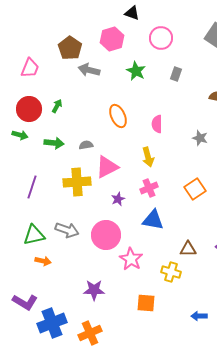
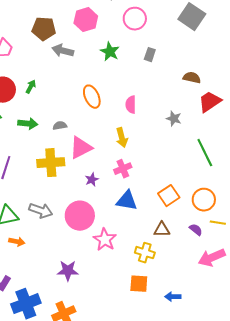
brown pentagon: (70, 48) -> (44, 29), turned -30
orange square: (195, 189) -> (169, 196), moved
orange square: (146, 303) -> (139, 284), moved

